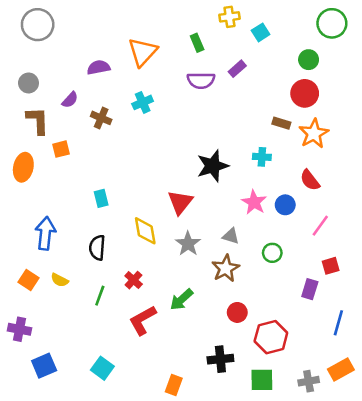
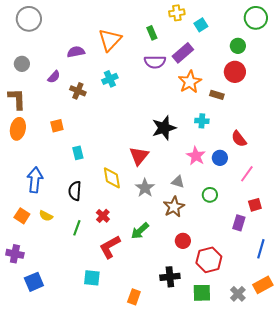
purple rectangle: (237, 69) -> (183, 53), size x1.5
brown L-shape: (38, 121) -> (17, 99), moved
orange star: (314, 134) -> (190, 82), moved
orange square: (61, 149) -> (57, 126), moved
cyan square: (102, 368) -> (92, 278), moved, turned -30
gray cross: (309, 381) -> (238, 294), turned -35

